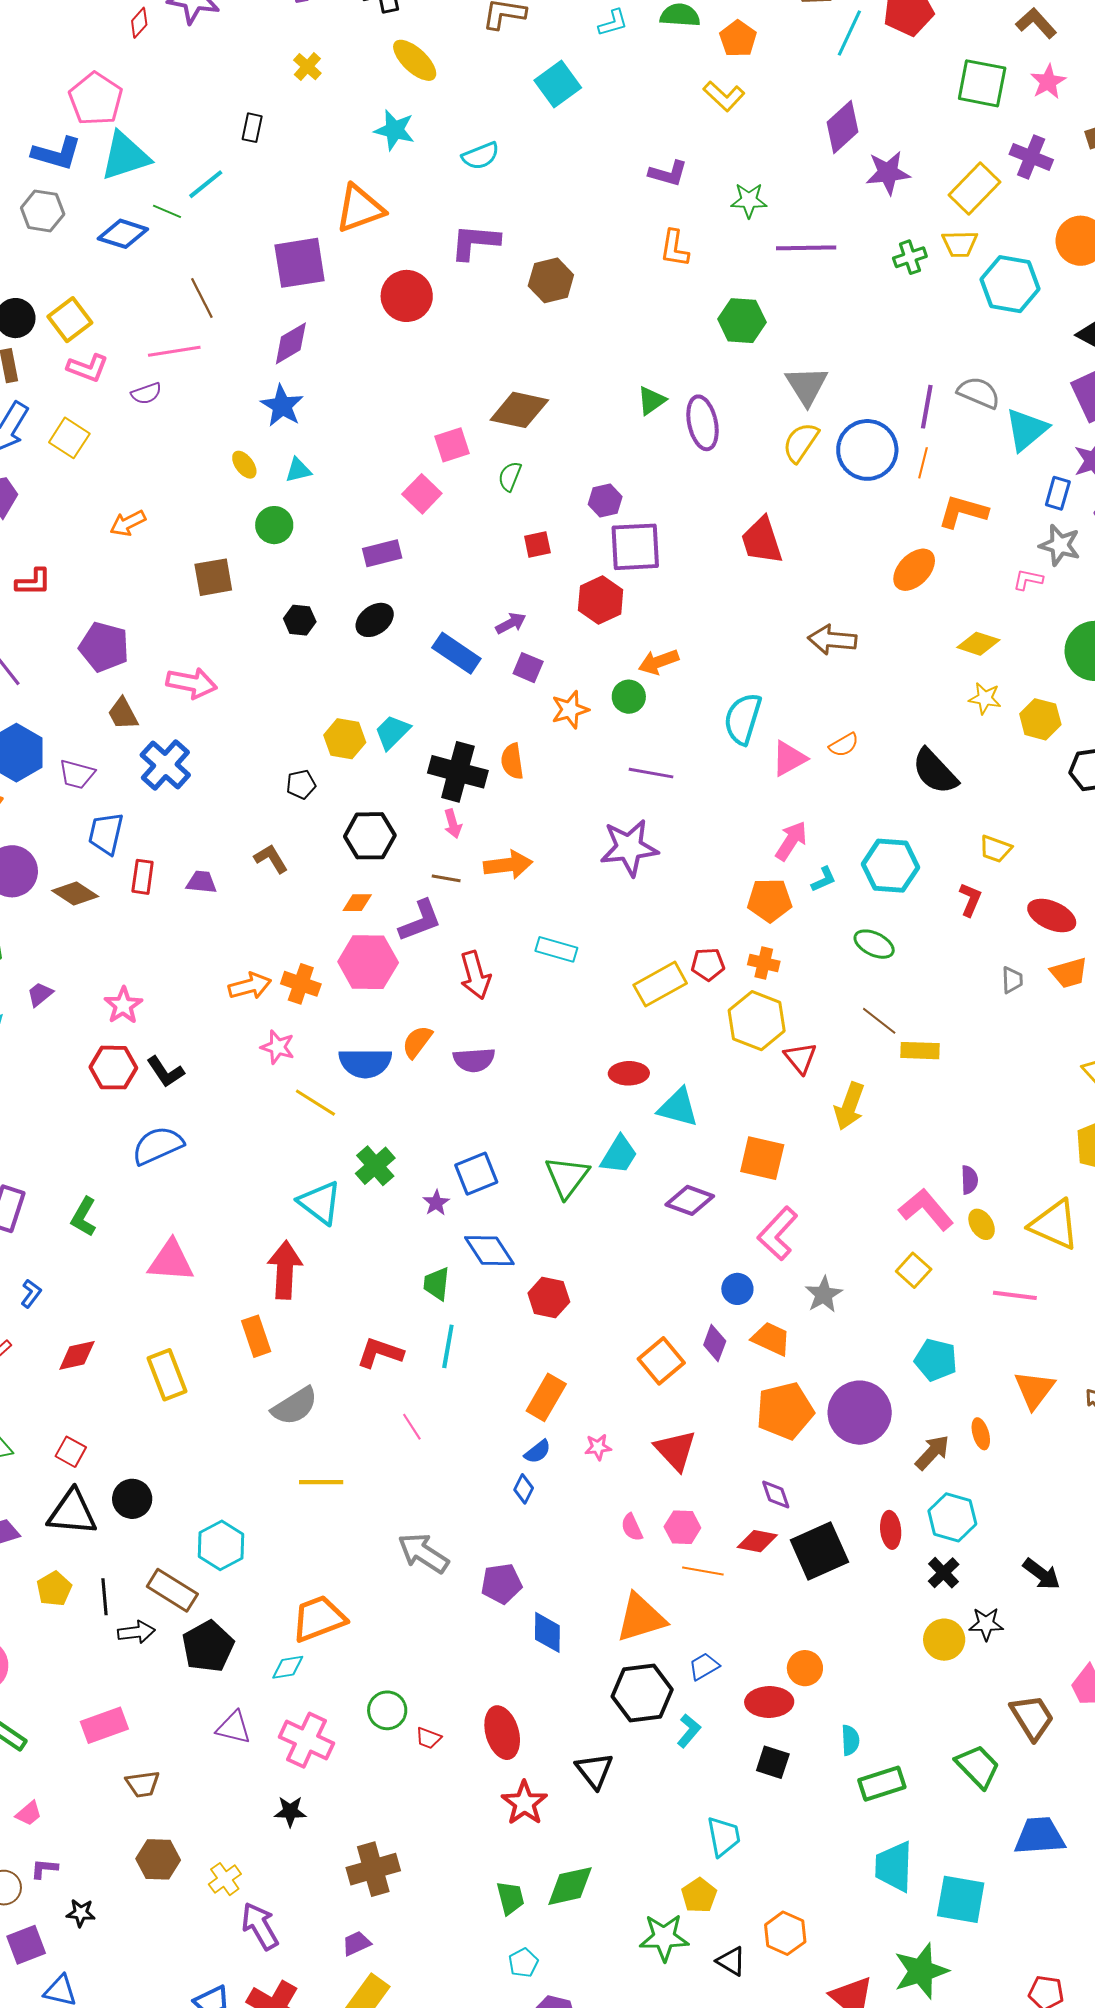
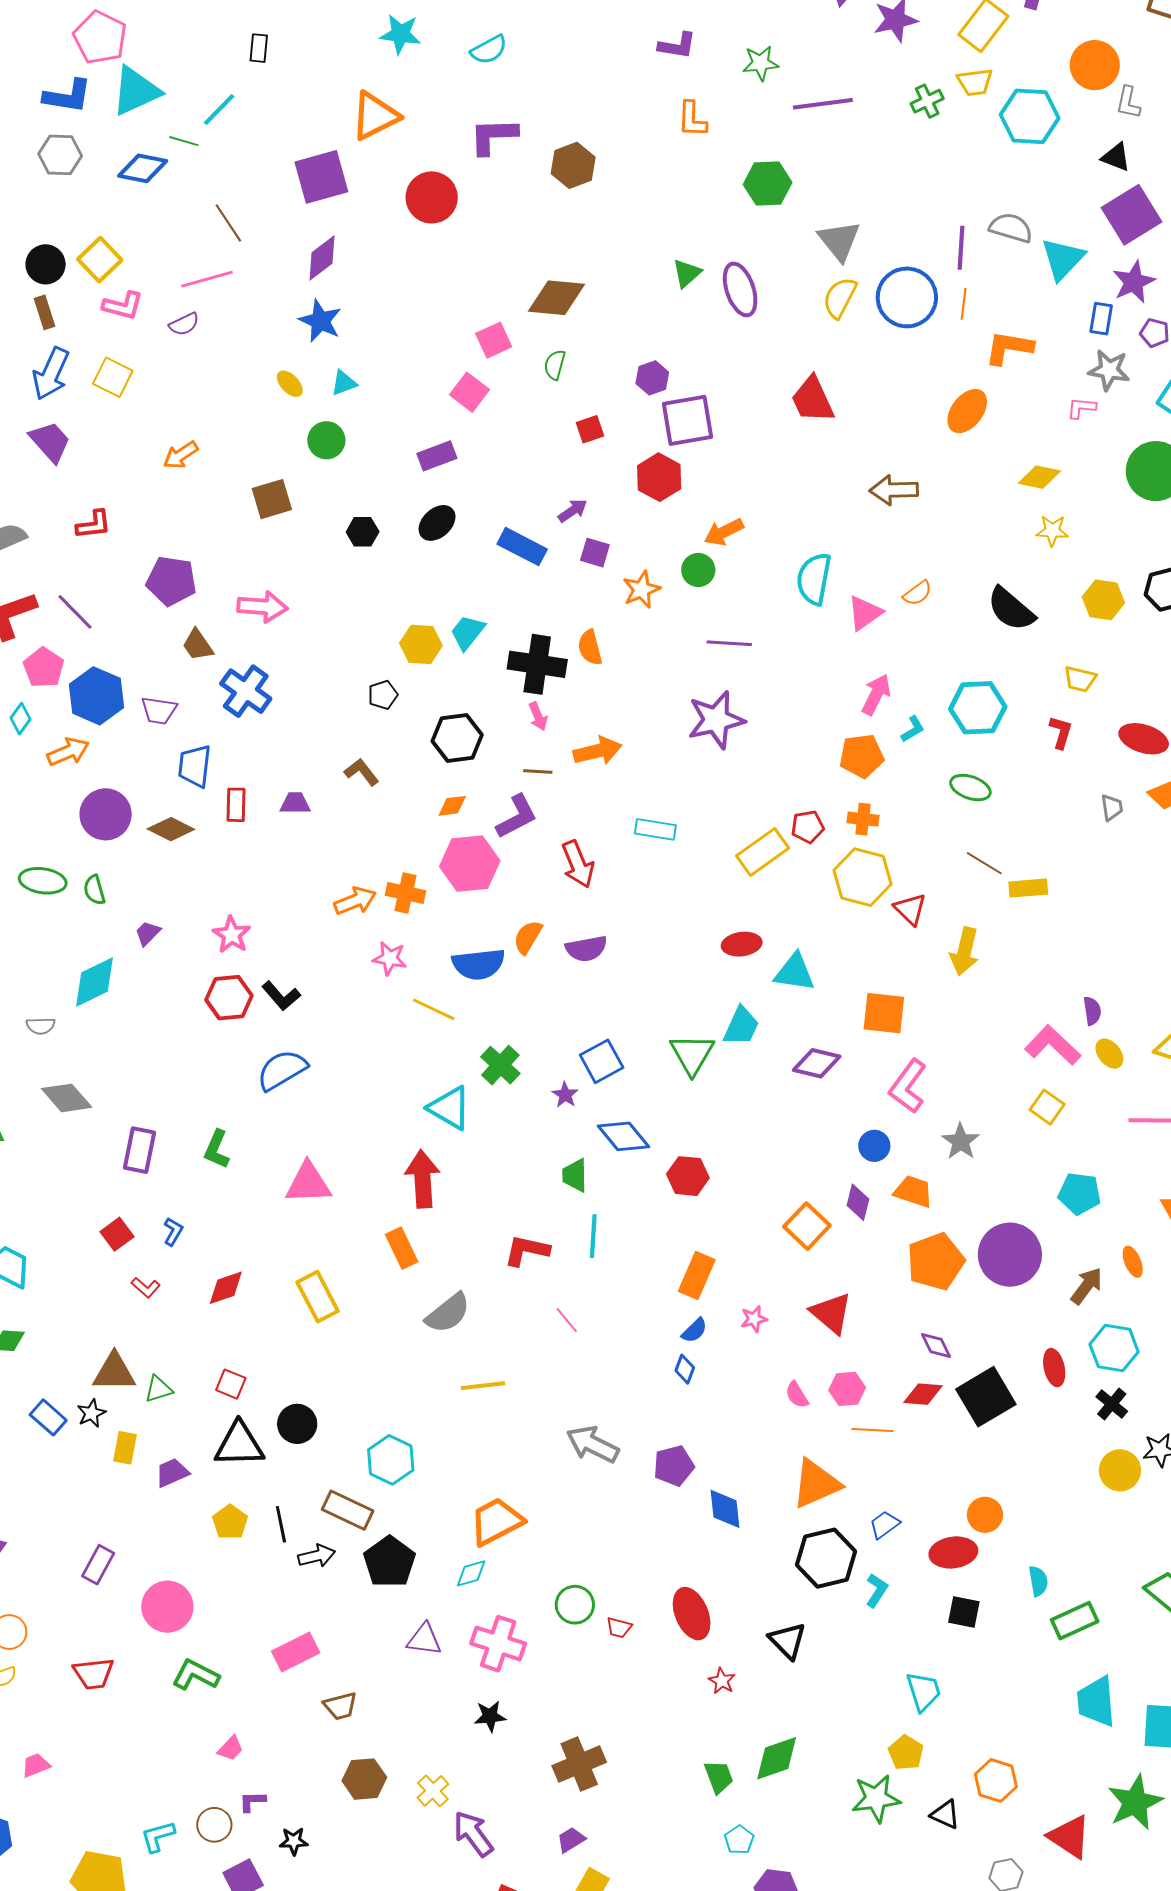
yellow hexagon: (1040, 719) -> (1103, 600), moved
red star: (524, 1803) -> (722, 1681), size x0.6

